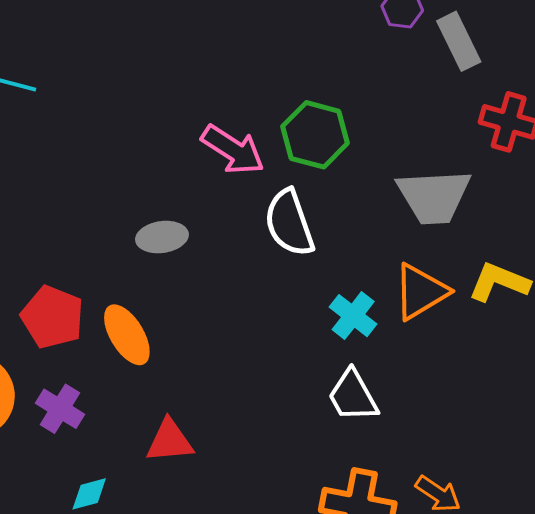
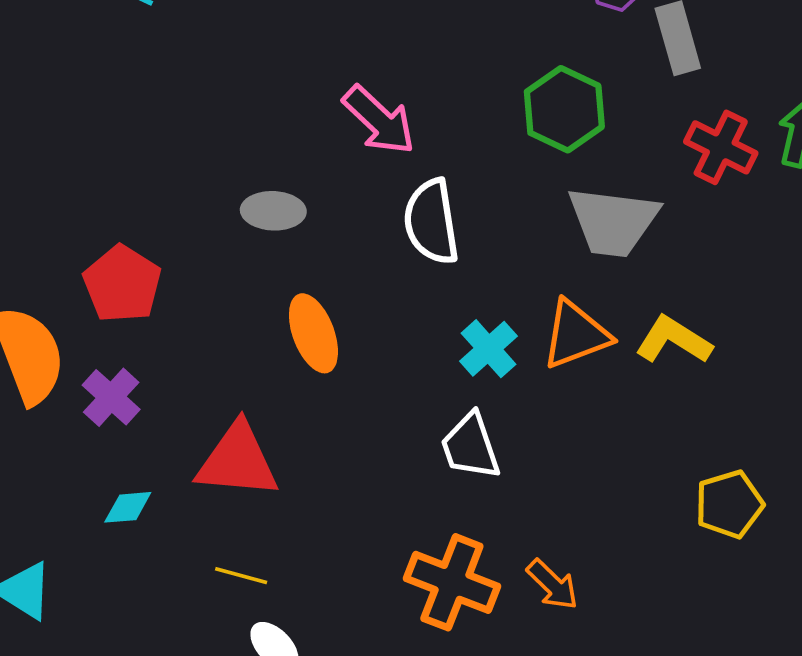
green hexagon: (315, 135) -> (564, 109), moved
orange ellipse: (127, 335) -> (313, 333), moved
red triangle: (170, 441) -> (237, 461), size x1.4

